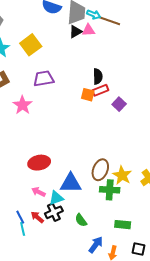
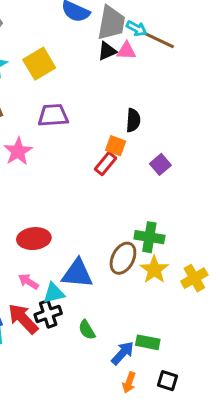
red rectangle: (100, 90) -> (106, 164), moved, turned -35
green cross: (110, 190) -> (149, 237), moved
red arrow: (37, 217) -> (23, 319), size x1.6
blue arrow: (96, 245) -> (123, 353), moved

